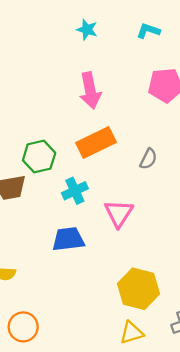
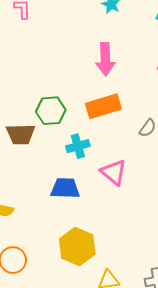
pink triangle: (119, 213) -> (114, 172), turned -32
yellow hexagon: (139, 289) -> (77, 246), moved

